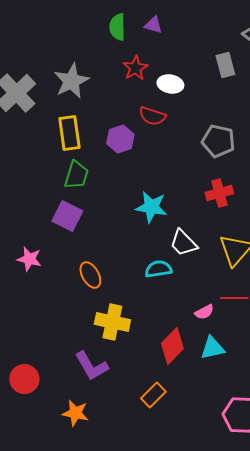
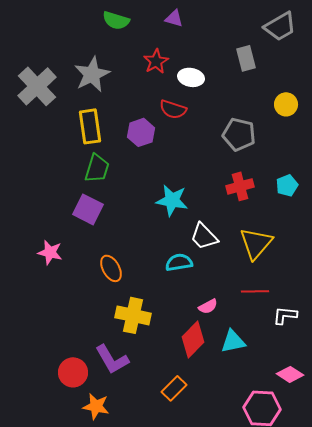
green semicircle: (117, 27) -> (116, 20), moved, turned -72
pink semicircle: (204, 312) -> (208, 306), moved
red circle: (24, 379) -> (73, 372), moved

